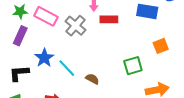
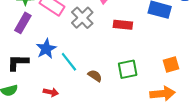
red rectangle: (109, 19) -> (123, 25), moved
orange square: (161, 46) -> (171, 65), moved
green square: (133, 66) -> (128, 69), moved

